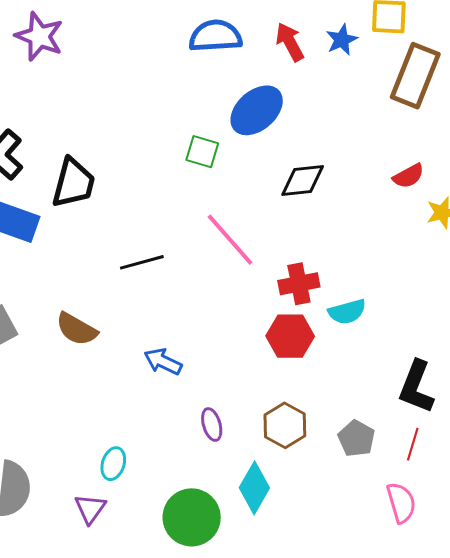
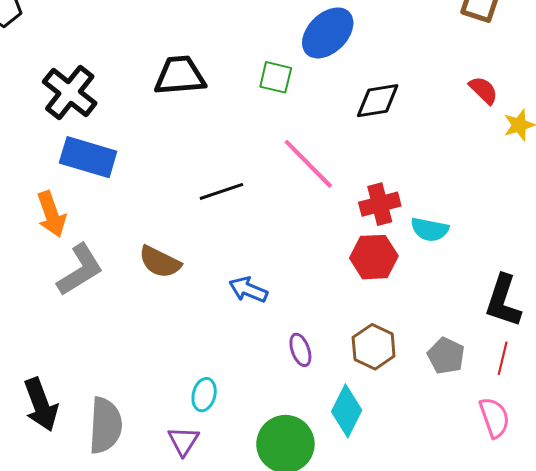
red semicircle: (408, 176) -> (483, 90), turned -104
black trapezoid: (73, 183) -> (180, 76), moved, turned -106
cyan semicircle: (347, 312) -> (430, 229), turned 30

